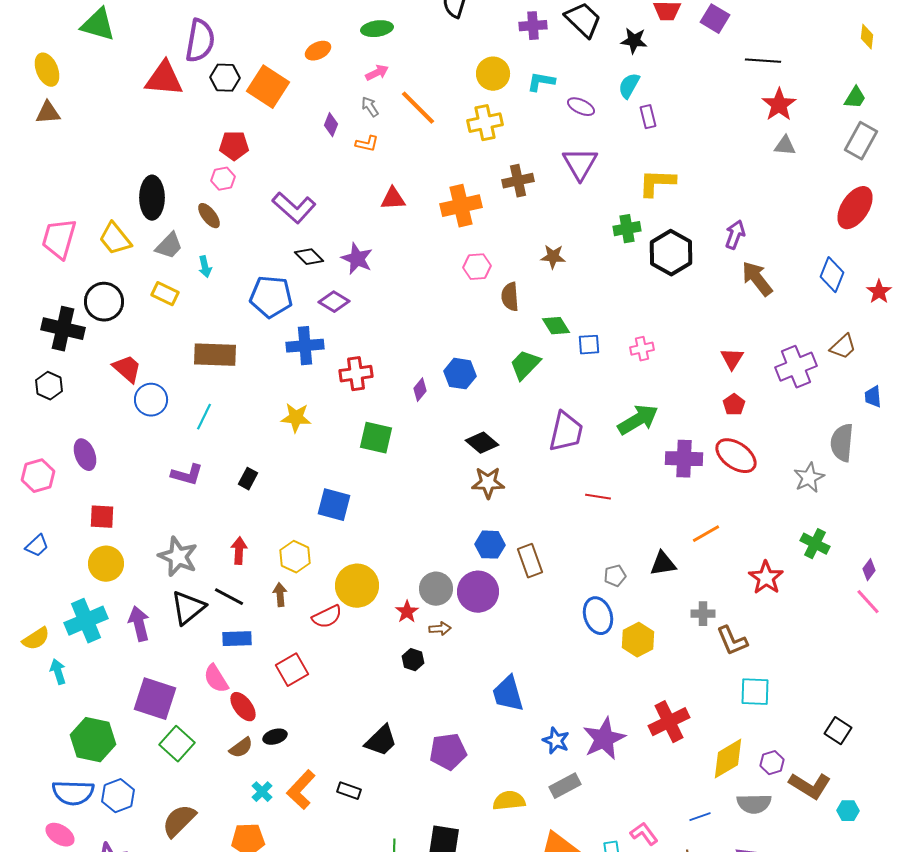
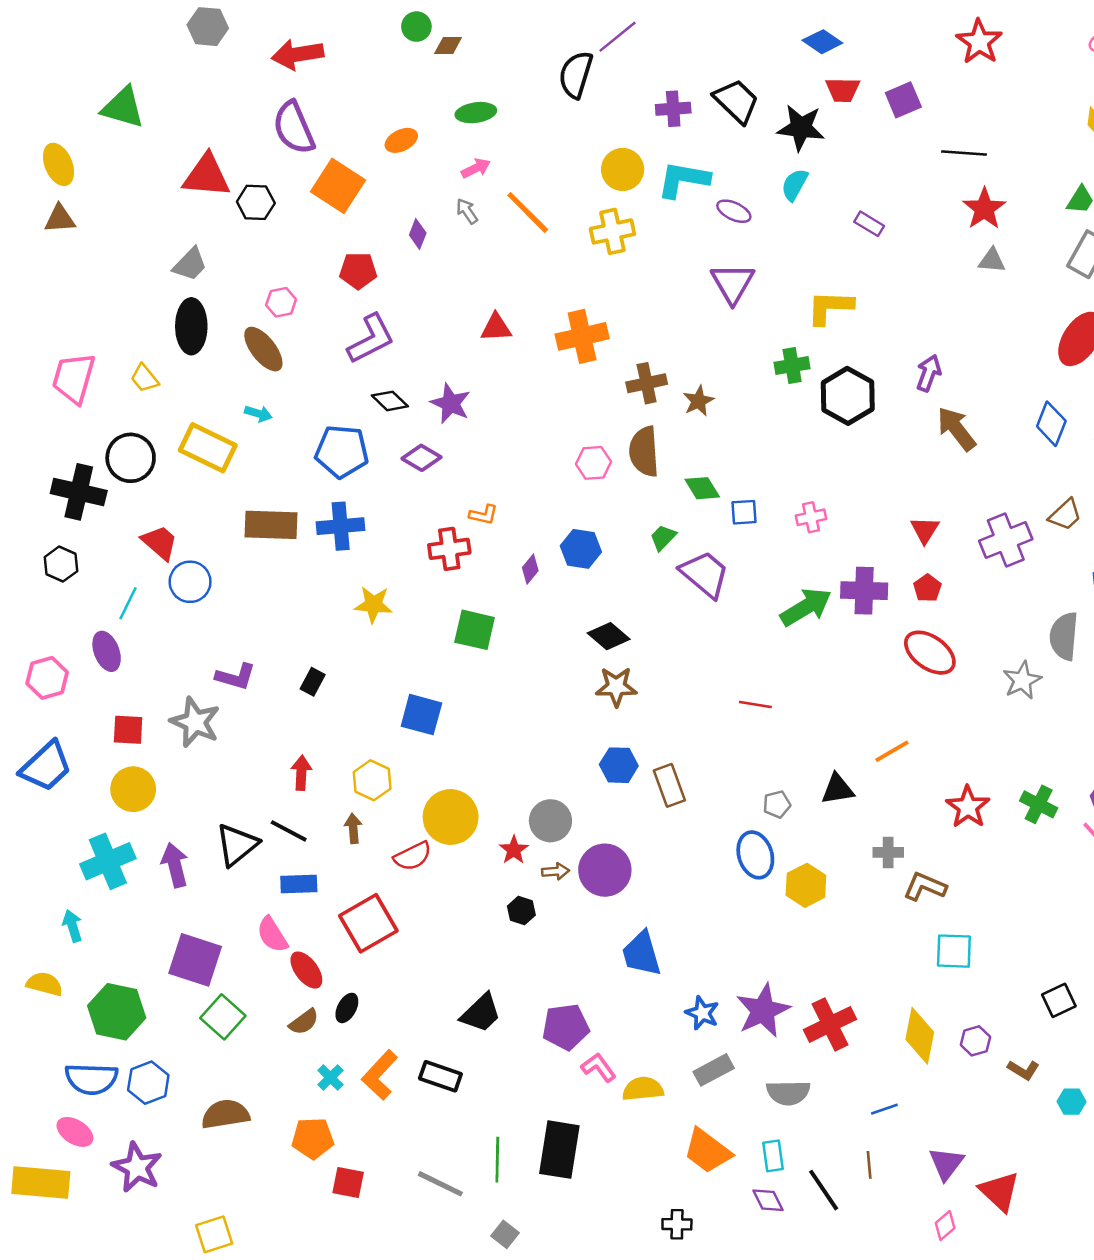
purple square: (715, 19) -> (903, 100), turned 36
purple semicircle: (200, 41) -> (294, 128), moved, turned 147
black star: (634, 41) -> (801, 128), size x1.4
black hexagon: (225, 78) -> (256, 202), moved
cyan L-shape: (541, 82) -> (683, 180), size x1.5
purple rectangle: (648, 117) -> (869, 224), moved, turned -45
orange L-shape: (367, 144) -> (483, 515), moved
red pentagon: (234, 146) -> (358, 271), moved
brown cross: (518, 181) -> (647, 383), moved
purple L-shape: (294, 208) -> (371, 339), turned -69
brown ellipse: (209, 216) -> (263, 349), size x1.4
yellow trapezoid: (115, 239) -> (145, 378), size x0.7
gray trapezoid: (169, 246) -> (190, 264), moved
brown star: (553, 257) -> (698, 401), turned -30
cyan arrow: (205, 267) -> (258, 414), turned -60
pink hexagon: (477, 267) -> (593, 463), moved
yellow rectangle: (165, 294) -> (208, 448), size x1.6
brown semicircle: (510, 297) -> (644, 452), size x1.4
blue cross: (305, 346) -> (341, 526), moved
green trapezoid: (525, 365) -> (663, 537), size x0.7
cyan line: (204, 417) -> (128, 603), moved
purple trapezoid: (566, 432) -> (705, 574), moved, turned -63
purple cross: (684, 459) -> (864, 591), moved
green cross: (815, 544) -> (1039, 804), moved
blue trapezoid: (37, 546) -> (46, 766), size x1.8
gray star: (178, 557) -> (195, 722), moved
purple circle: (478, 592) -> (605, 870), moved
yellow semicircle: (36, 639) -> (45, 984), moved, turned -132
brown L-shape: (732, 641) -> (925, 887), turned 136
red square: (292, 670) -> (368, 923), size x1.4
red cross: (669, 722) -> (830, 1024), moved
black square: (838, 731) -> (1059, 1000), turned 32
black ellipse: (275, 737) -> (347, 1008), turned -45
yellow diamond: (728, 759) -> (920, 1036), turned -48
brown L-shape: (810, 786) -> (1023, 1070), size x0.6
black rectangle: (349, 791) -> (440, 1076), size x1.4
gray semicircle: (754, 804) -> (788, 1093), moved
brown semicircle: (179, 821) -> (225, 1114), turned 36
pink L-shape: (644, 834) -> (599, 1067), moved

